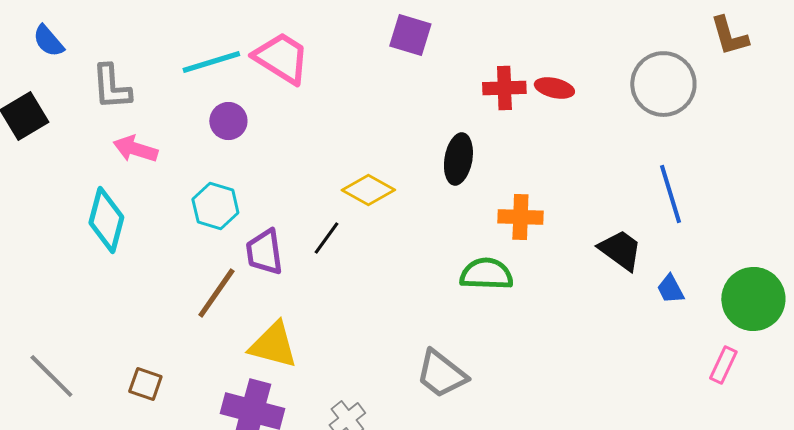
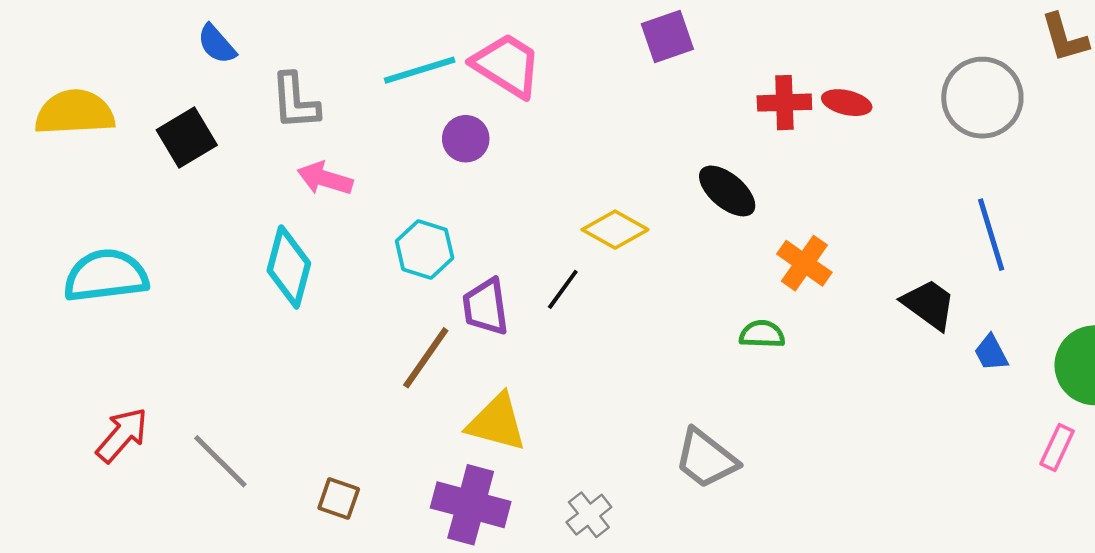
purple square: (410, 35) -> (667, 37), turned -36
purple circle: (228, 121) -> (466, 139), moved
black ellipse: (458, 159) -> (727, 191), turned -60
orange cross: (520, 217) -> (804, 263), turned 33
green semicircle: (486, 274) -> (762, 334), size x0.7
brown square: (145, 384) -> (339, 499), moved

